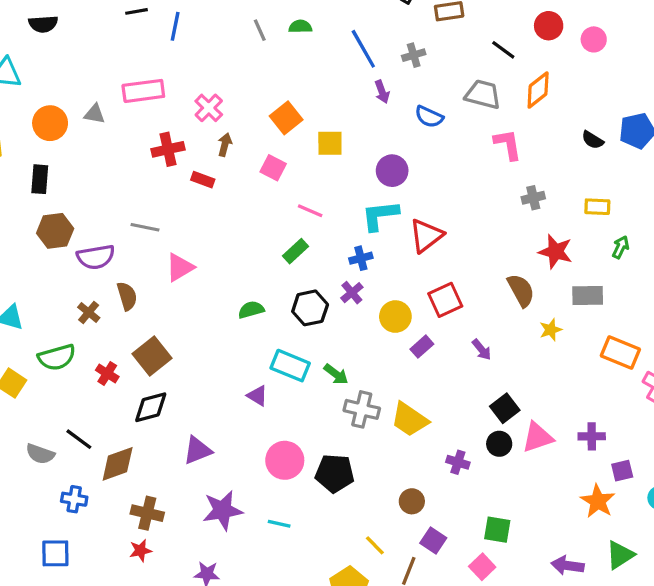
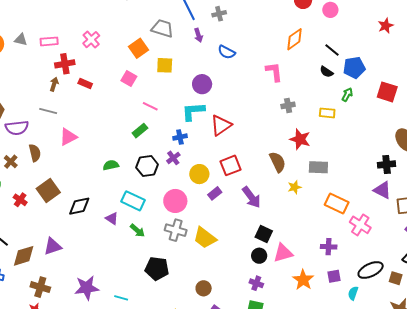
black line: (503, 50) -> (332, 50), moved
pink rectangle: (143, 91) -> (49, 41), moved, size x0.7
gray trapezoid: (483, 94) -> (162, 28), moved
brown arrow: (225, 145) -> (54, 84), moved
green arrow: (621, 247) -> (347, 95), moved
purple arrow: (482, 350) -> (251, 197), size x1.6
green arrow: (336, 374) -> (137, 231), moved
black diamond: (151, 407) -> (79, 206), moved
black square: (505, 408) -> (264, 234), turned -30
purple cross: (592, 436) -> (329, 247), moved
purple triangle: (198, 450) -> (53, 246), moved
pink circle: (285, 460) -> (175, 201), moved
purple cross: (458, 462) -> (256, 283), moved
orange star: (598, 501) -> (303, 280), moved

